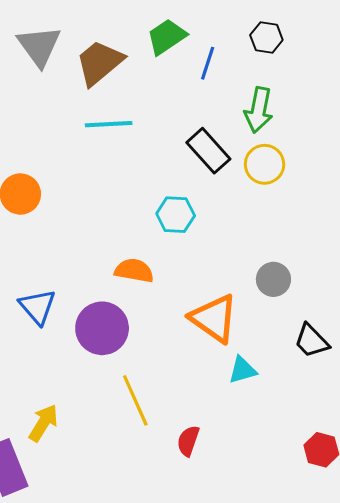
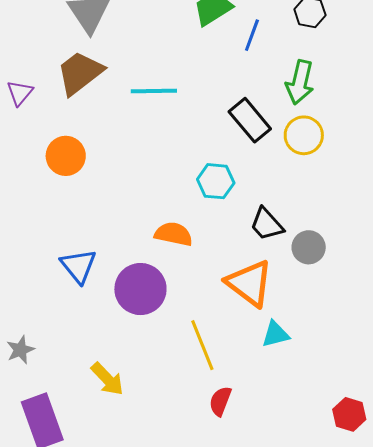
brown trapezoid: (99, 63) -> (80, 73), moved
black trapezoid: (312, 341) -> (267, 224), moved
yellow line: (135, 400) -> (202, 345), moved
yellow arrow: (43, 423) -> (107, 379), moved, turned 102

